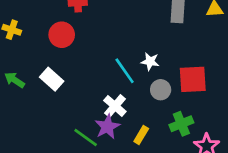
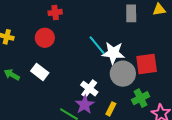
white star: (150, 61) -> (113, 53), size x1.6
cyan line: (125, 71) -> (97, 45), moved
gray circle: (161, 90) -> (123, 74), size x1.6

